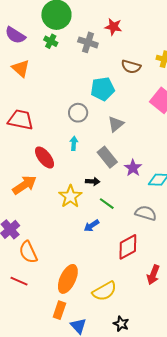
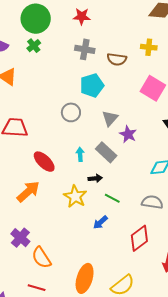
red star: (113, 27) -> (82, 16), moved
green cross: (51, 41) -> (34, 46), turned 32
gray cross: (88, 42) -> (85, 49), moved
cyan arrow: (74, 143) -> (80, 154), moved
purple star: (133, 168) -> (128, 134), moved

